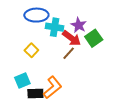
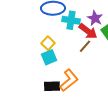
cyan square: (22, 80) -> (49, 57), moved

